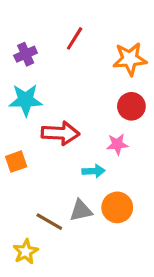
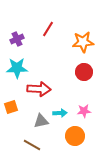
pink star: (117, 144) -> (84, 111), moved
gray triangle: (81, 211) -> (41, 121), moved

